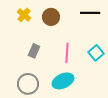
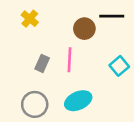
brown circle: (51, 17) -> (84, 29), moved
pink line: (67, 53) -> (69, 60), moved

